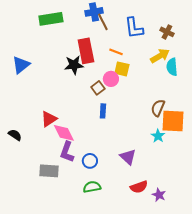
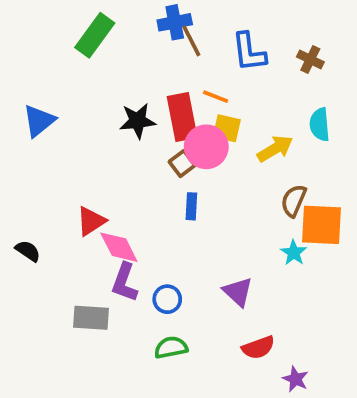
green rectangle: (51, 19) -> (95, 35), turned -45
red rectangle: (86, 51) -> (182, 117), moved
yellow arrow: (160, 56) -> (275, 149), moved
pink circle: (111, 79) -> (206, 147), size x1.5
purple star: (159, 195) -> (295, 379), moved

